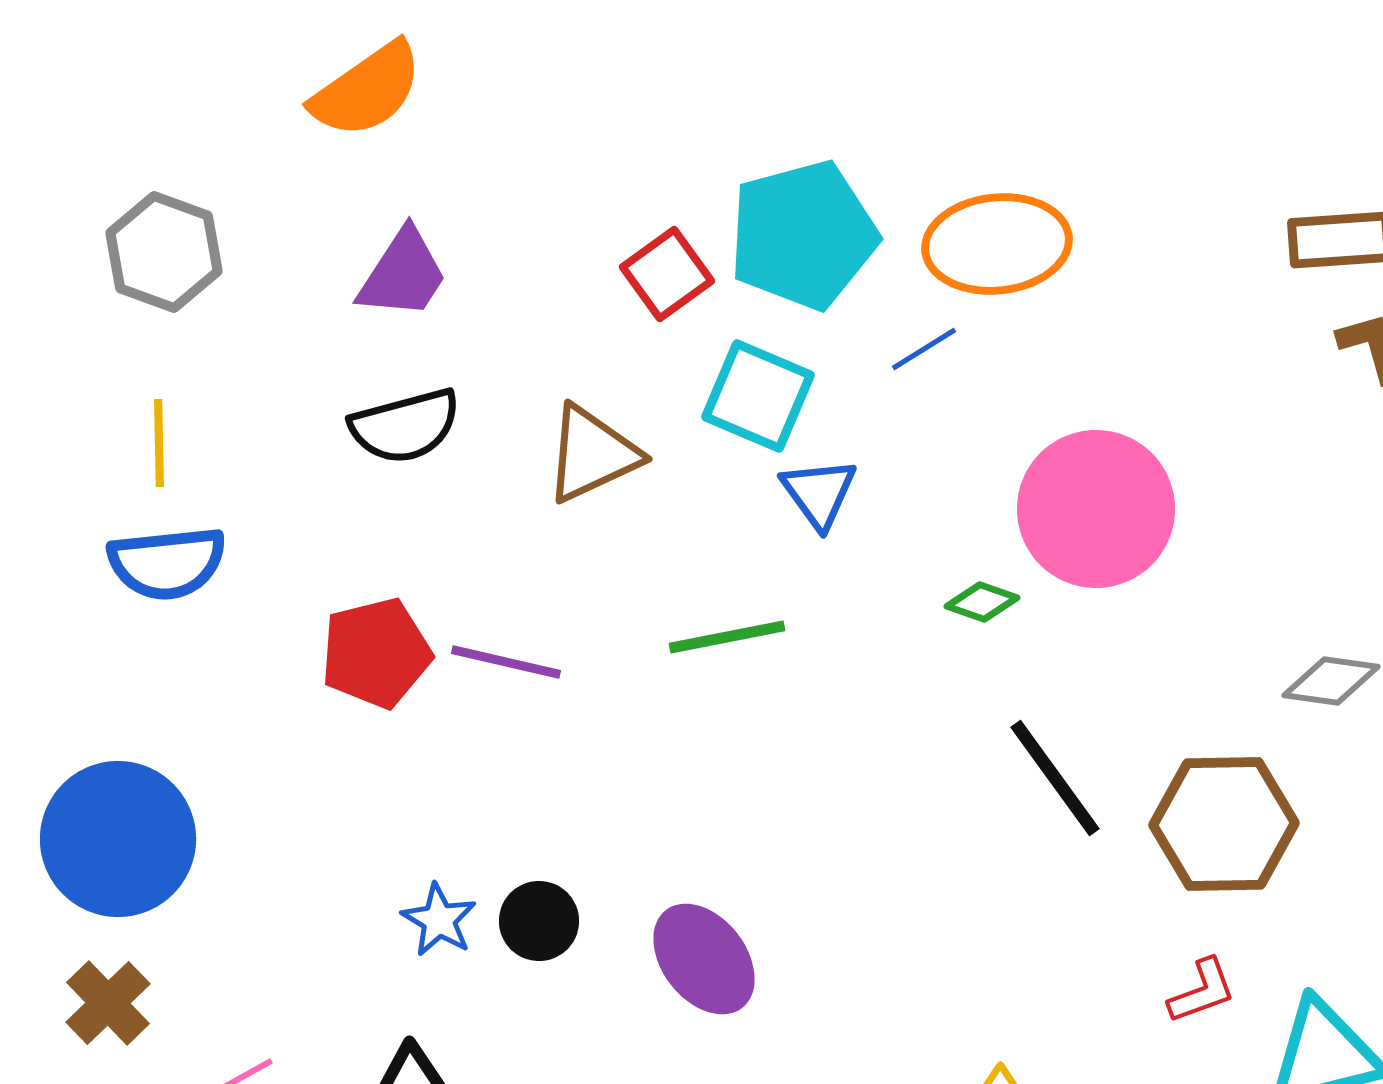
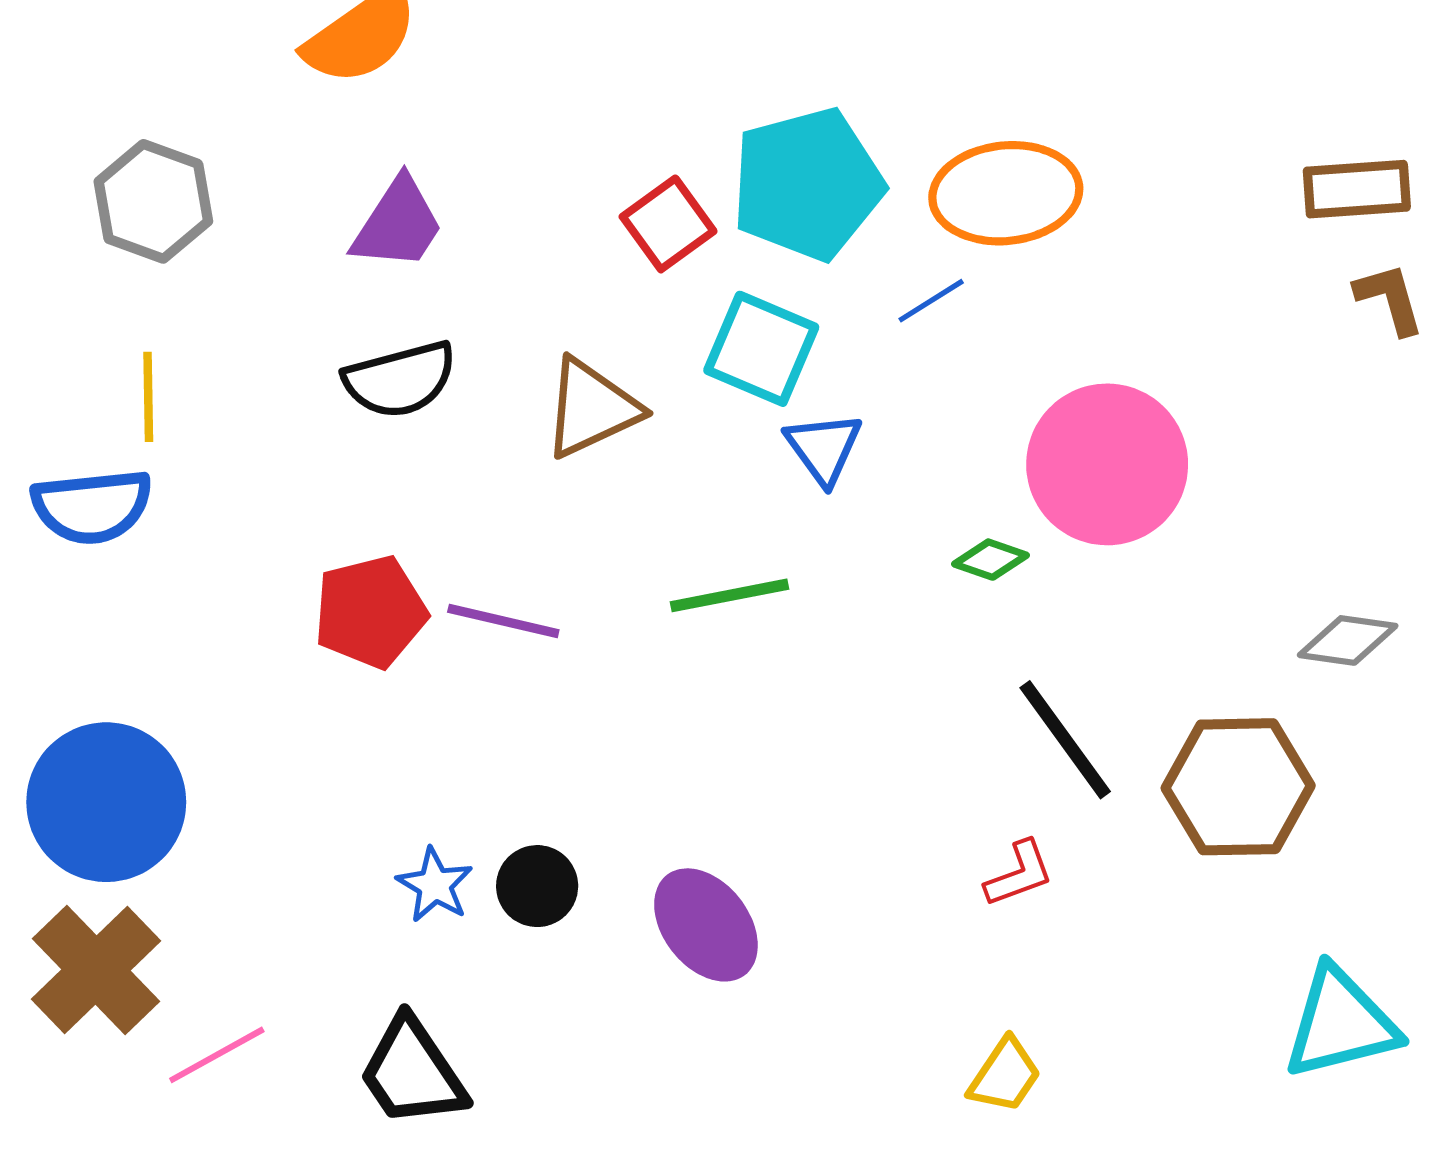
blue semicircle: (167, 563) -> (92, 506), moved
red L-shape: (1202, 991) -> (1019, 874), moved
brown cross: (108, 1003) -> (96, 970), size x1.5

